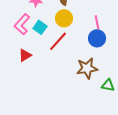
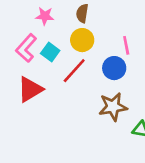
blue circle: (97, 38) -> (114, 68), moved
red triangle: (25, 55) -> (30, 89), size x1.5

